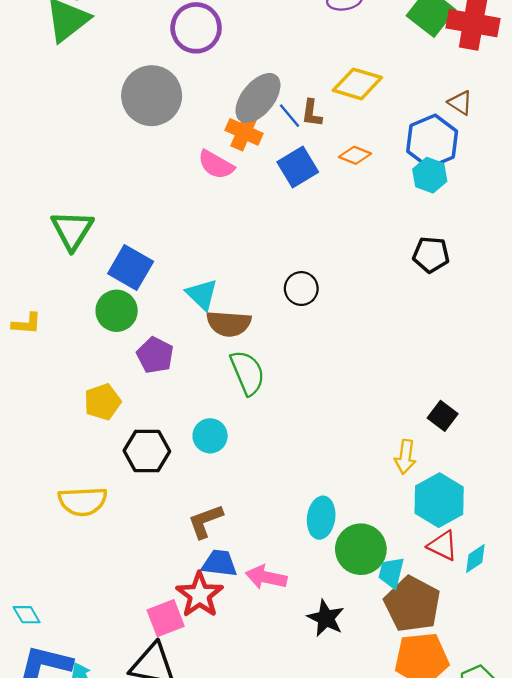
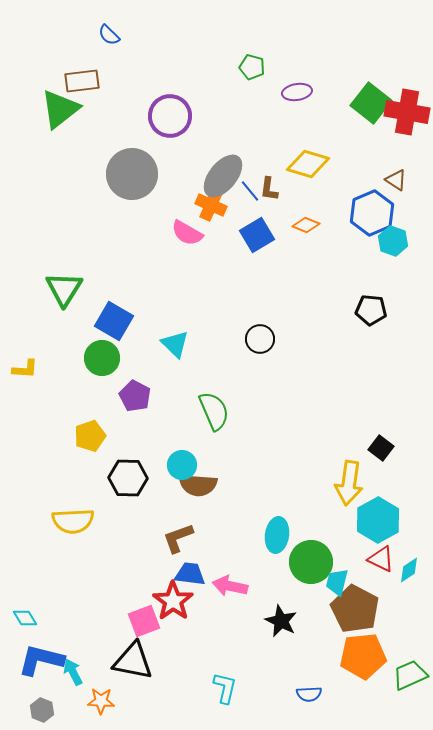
cyan hexagon: (430, 175) -> (393, 241), moved
brown semicircle: (229, 324) -> (198, 485), moved
yellow arrow: (405, 457) -> (349, 483), size x1.5

